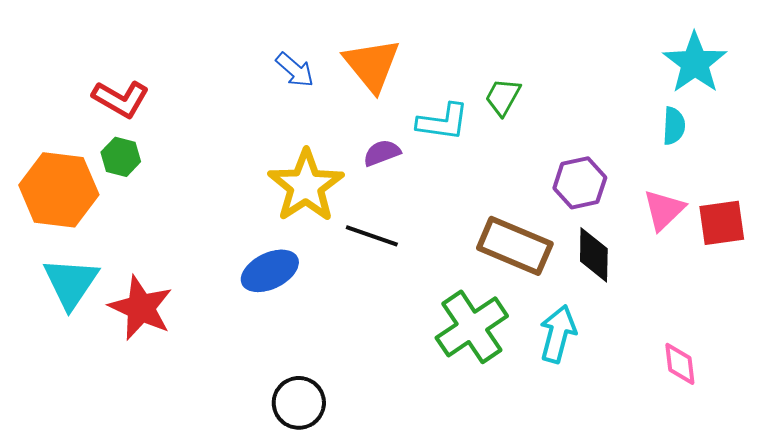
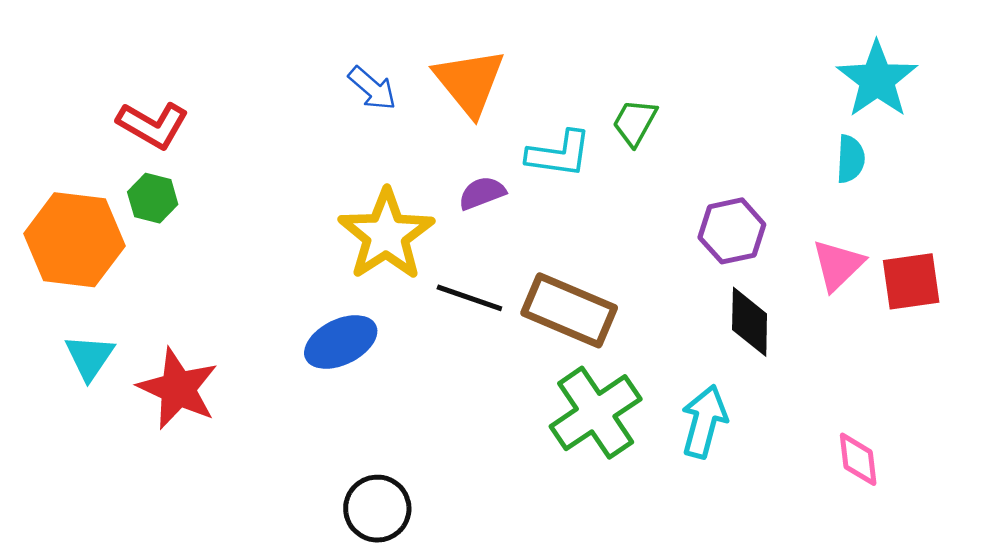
brown rectangle: (515, 246) -> (569, 310), moved
cyan triangle: (71, 283) -> (90, 357), size x0.7

